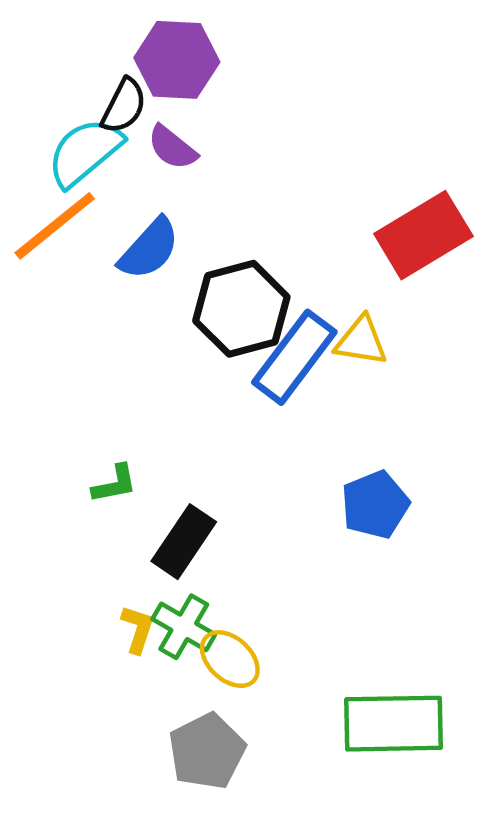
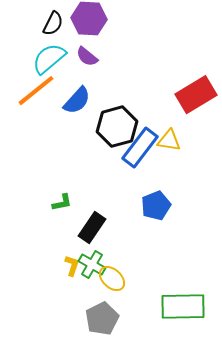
black semicircle: (124, 106) -> (53, 24), moved
blue pentagon: (375, 505) -> (156, 206), moved

